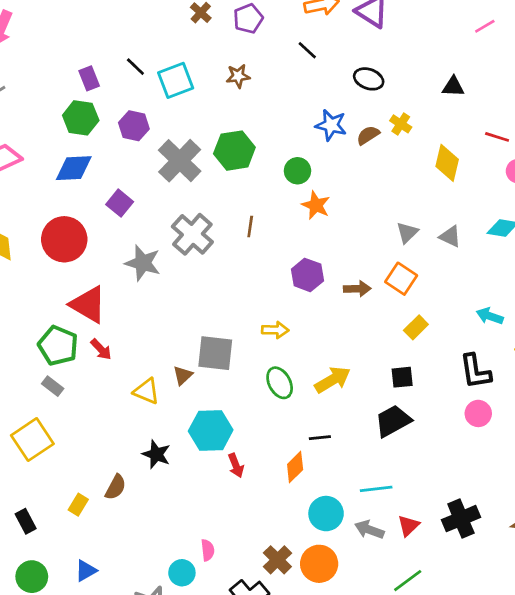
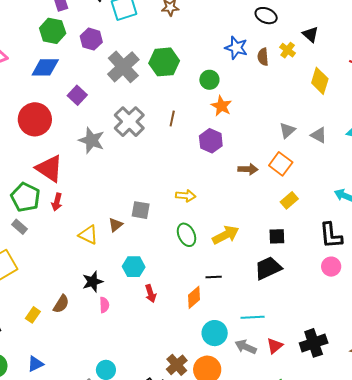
black triangle: (453, 87) -> (310, 34), moved, turned 36
brown semicircle: (368, 135) -> (263, 57), turned -66
purple hexagon: (307, 275) -> (211, 141), moved
red arrow: (101, 349) -> (57, 202), turned 54
gray square: (215, 353) -> (141, 210), size x0.7
cyan hexagon: (211, 430) -> (134, 267), size x0.7
black star: (156, 454) -> (93, 282), turned 30
pink semicircle: (208, 550) -> (104, 305), moved

